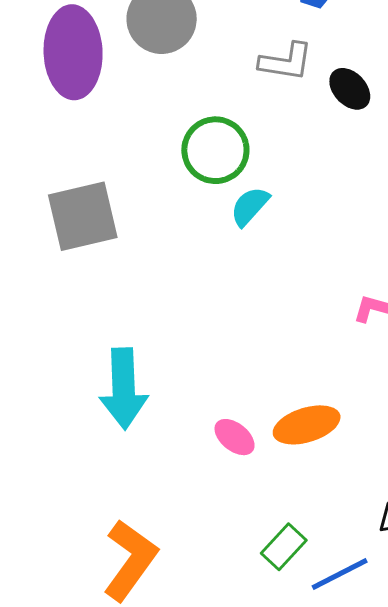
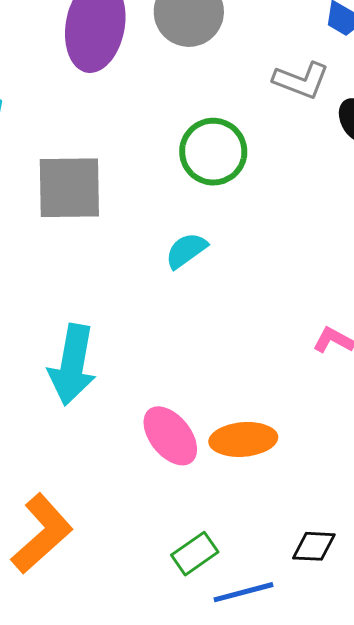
cyan semicircle: (250, 206) -> (186, 251), moved
pink ellipse: (235, 437) -> (170, 436), size x1.5

